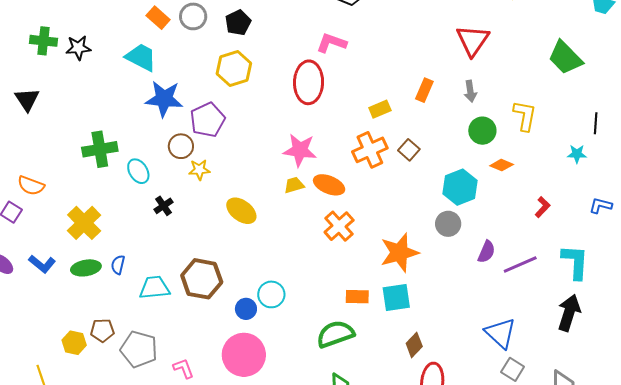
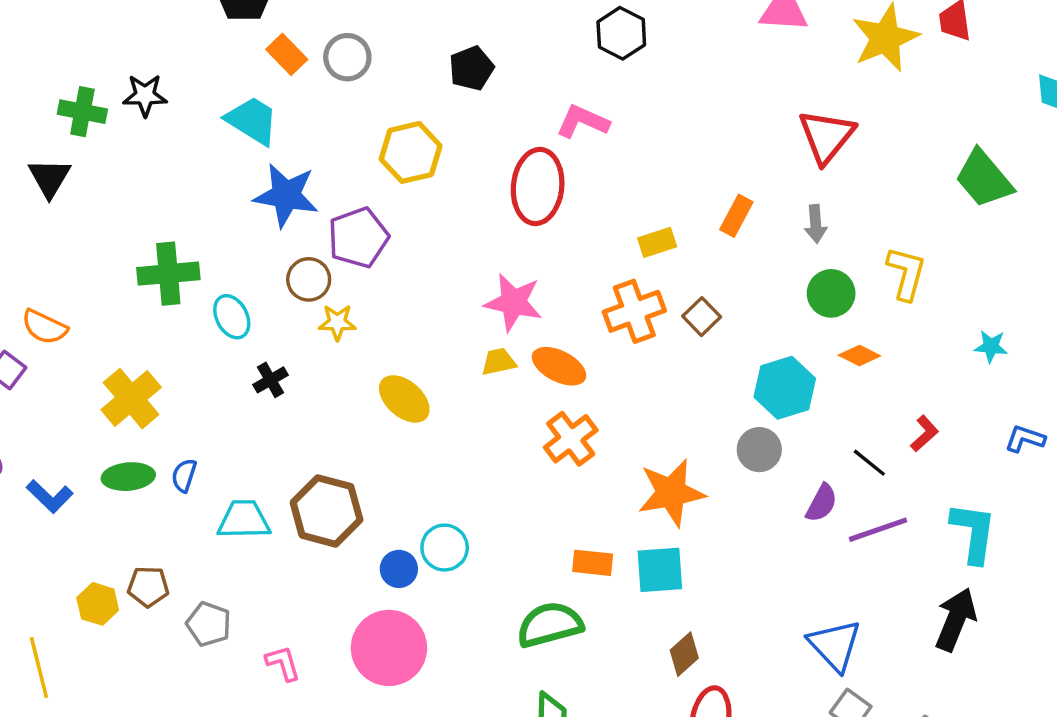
black pentagon: (238, 23) -> (471, 68), moved
green cross: (43, 41) -> (82, 112), moved
black line: (596, 123) -> (869, 463), moved, turned -60
blue L-shape: (42, 264) -> (50, 496), moved
gray pentagon: (139, 349) -> (209, 624), size x0.7

